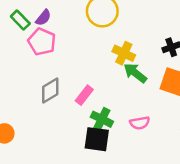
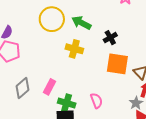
green arrow: (135, 73) -> (81, 23), moved
pink semicircle: (140, 123) -> (96, 101), turned -91

